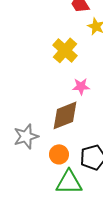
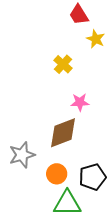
yellow cross: (65, 50) -> (63, 64), size x0.7

